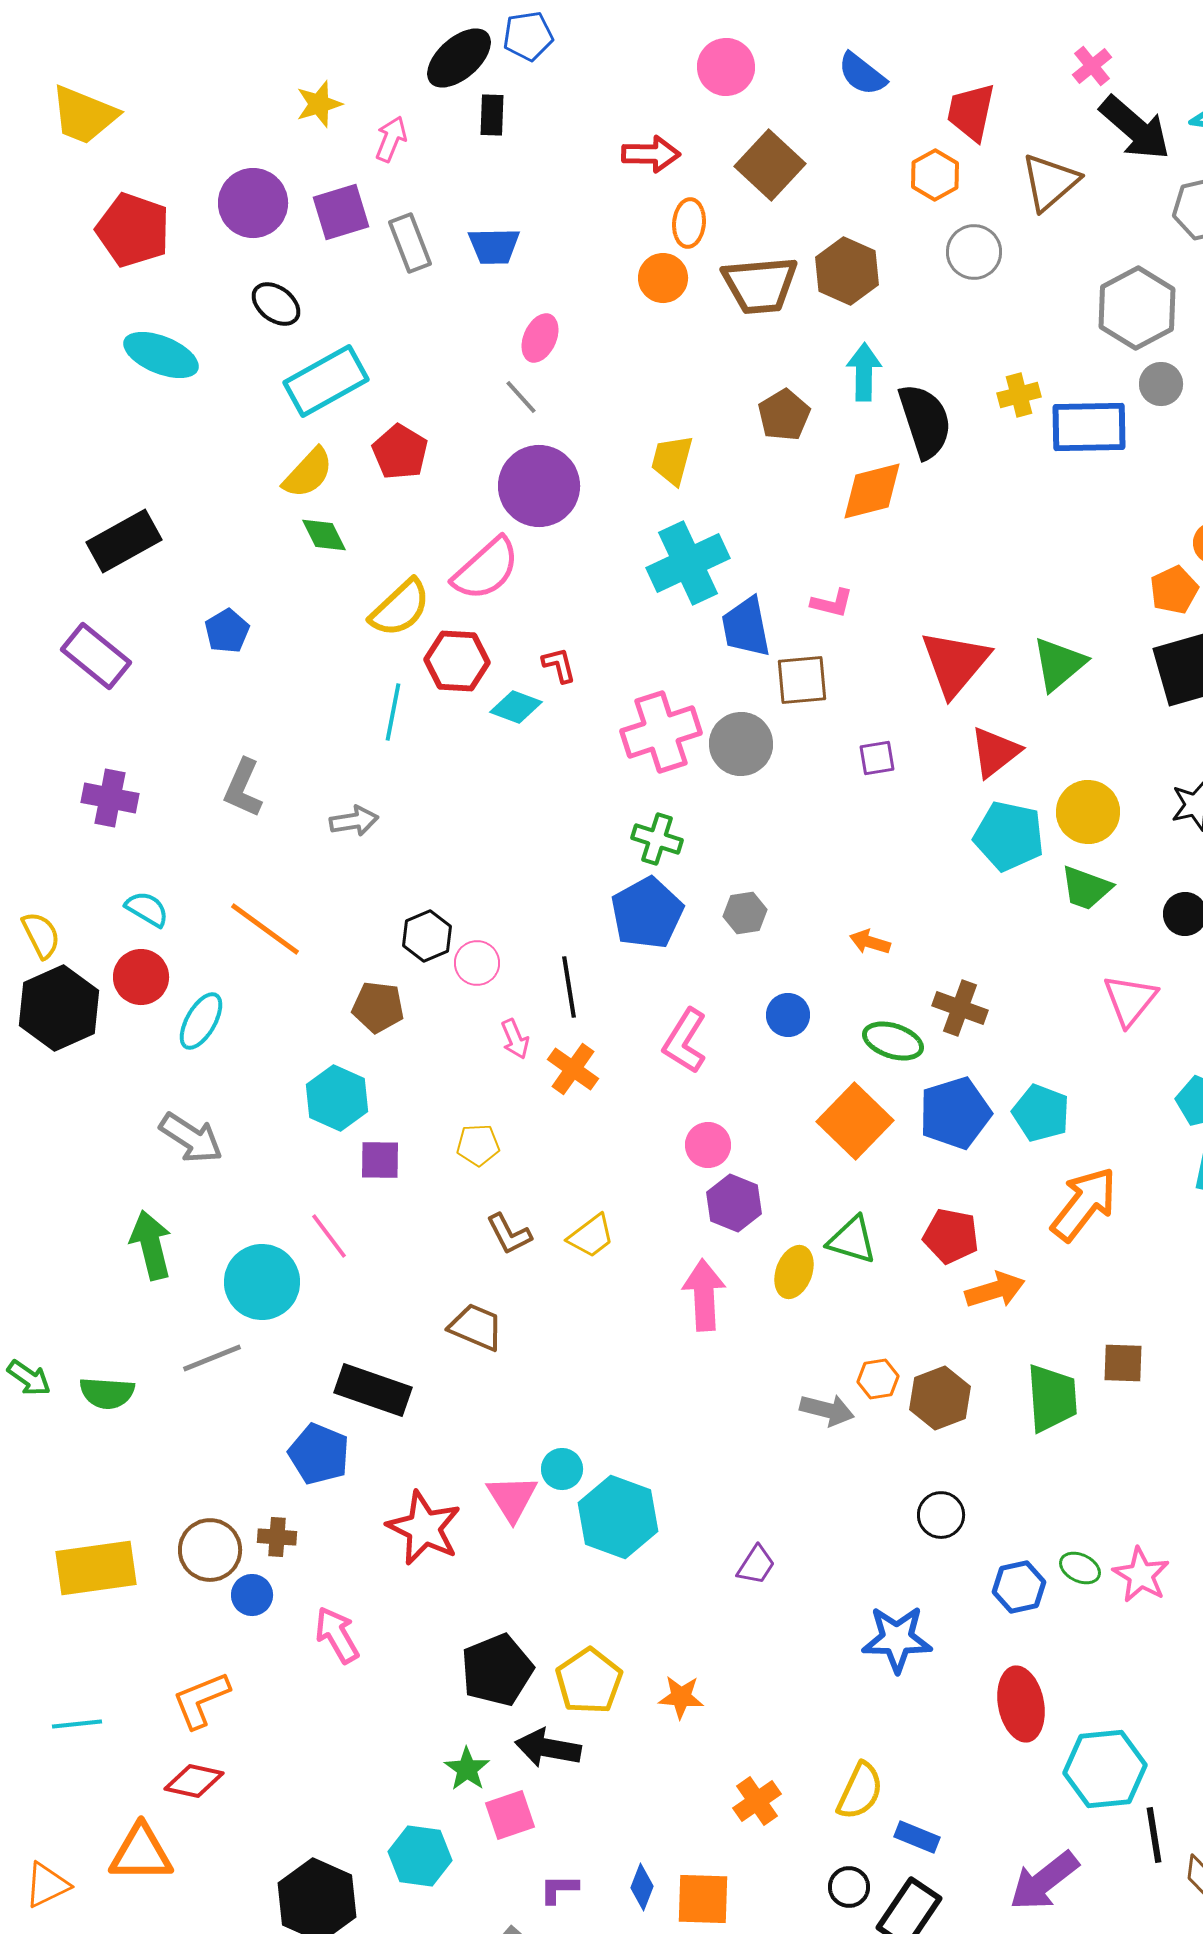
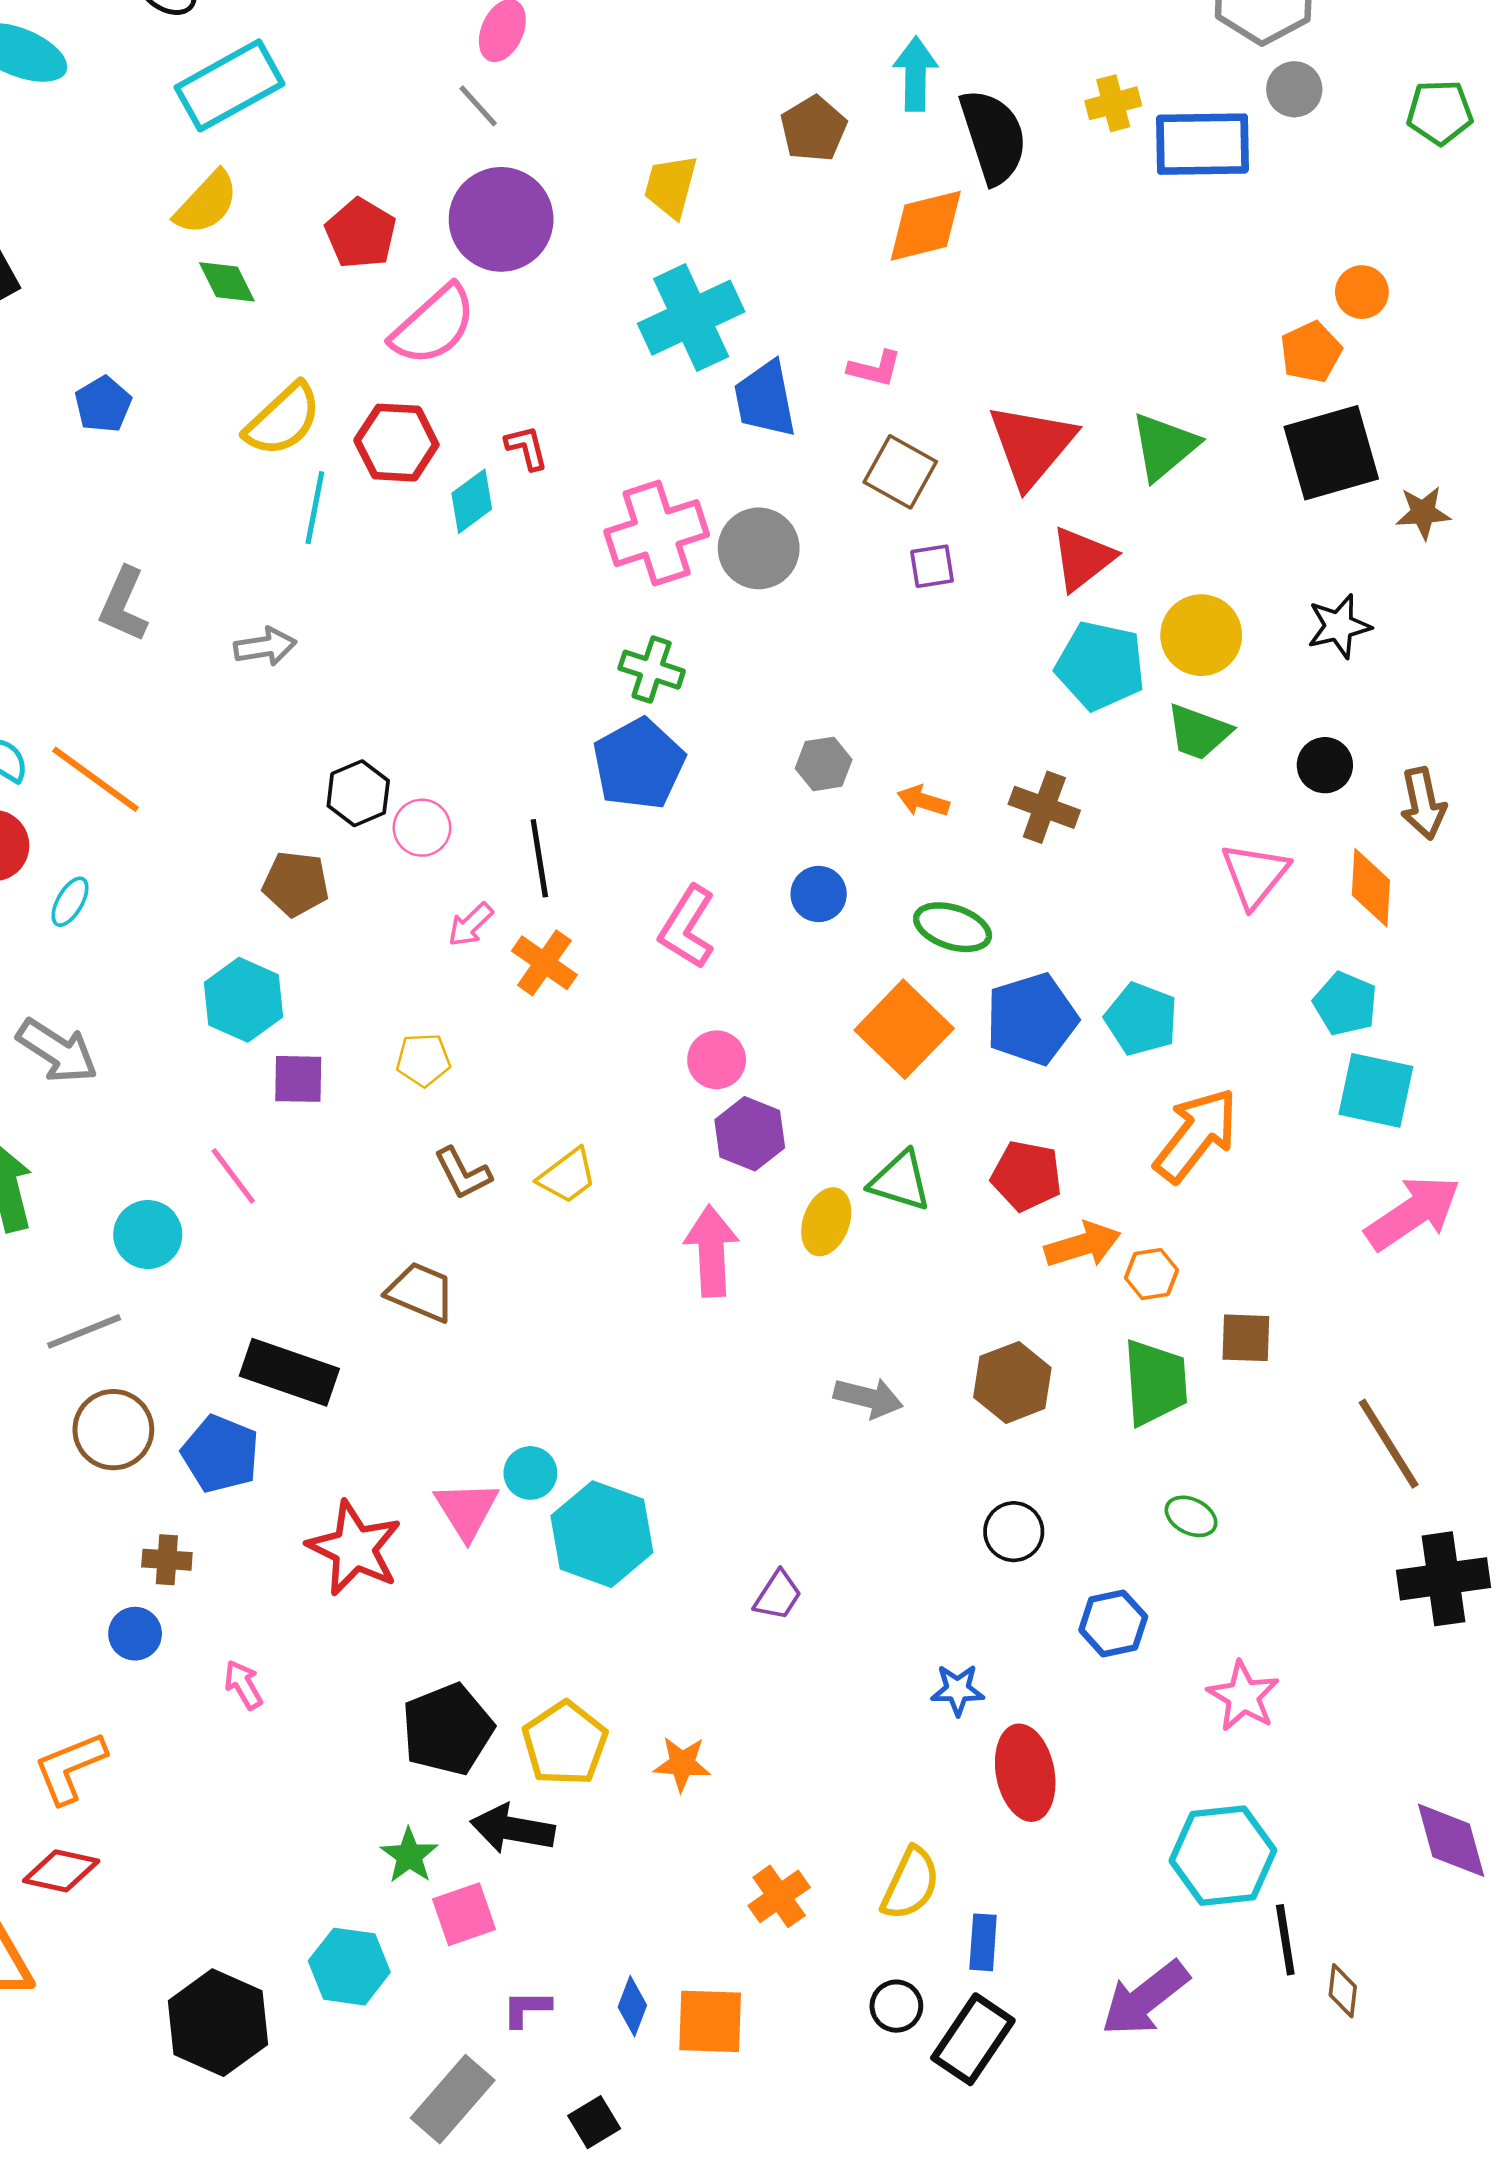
red pentagon: (400, 452) -> (361, 233), moved
yellow semicircle: (400, 608) -> (283, 420), moved
brown square: (802, 680) -> (900, 472), moved, turned 34
cyan diamond: (516, 707) -> (472, 501), turned -57
gray hexagon: (745, 913) -> (824, 764), moved
orange line: (265, 929) -> (96, 779), moved
brown cross: (960, 1008) -> (1044, 807), moved
cyan ellipse: (201, 1021) -> (70, 902), size x0.7
pink arrow: (515, 1039) -> (470, 925), turned 69
cyan circle: (262, 1282) -> (148, 1235), size x0.7
orange hexagon: (878, 1379) -> (1151, 1274), moved
brown circle: (210, 1550) -> (113, 1430), moved
green ellipse: (1080, 1568) -> (1191, 1516), moved
pink star: (1141, 1575) -> (1243, 1696), moved
pink arrow: (337, 1635) -> (243, 1685), size x0.7
blue star: (897, 1639) -> (958, 1690), size x0.6
red ellipse: (1021, 1704) -> (1025, 1773), moved
blue rectangle: (917, 1837) -> (983, 1942), turned 72

